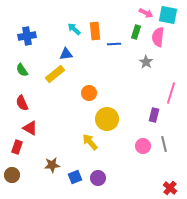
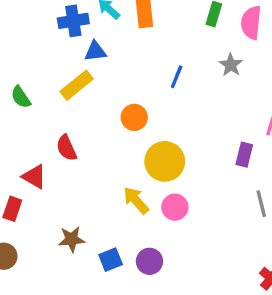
blue cross: (27, 36) -> (73, 21), moved
blue line: (114, 44) -> (177, 77), moved, turned -64
green semicircle: (22, 70) -> (21, 97), moved
red semicircle: (22, 103) -> (67, 148), moved
pink circle: (143, 146) -> (175, 207), moved

